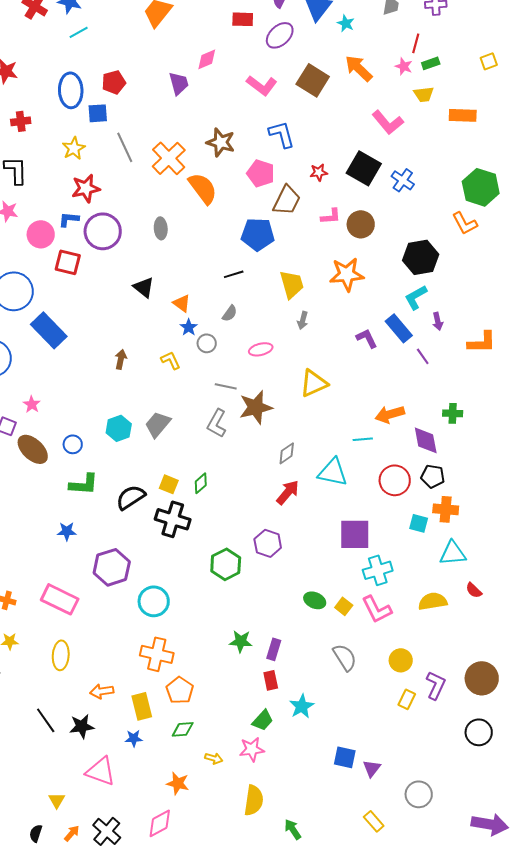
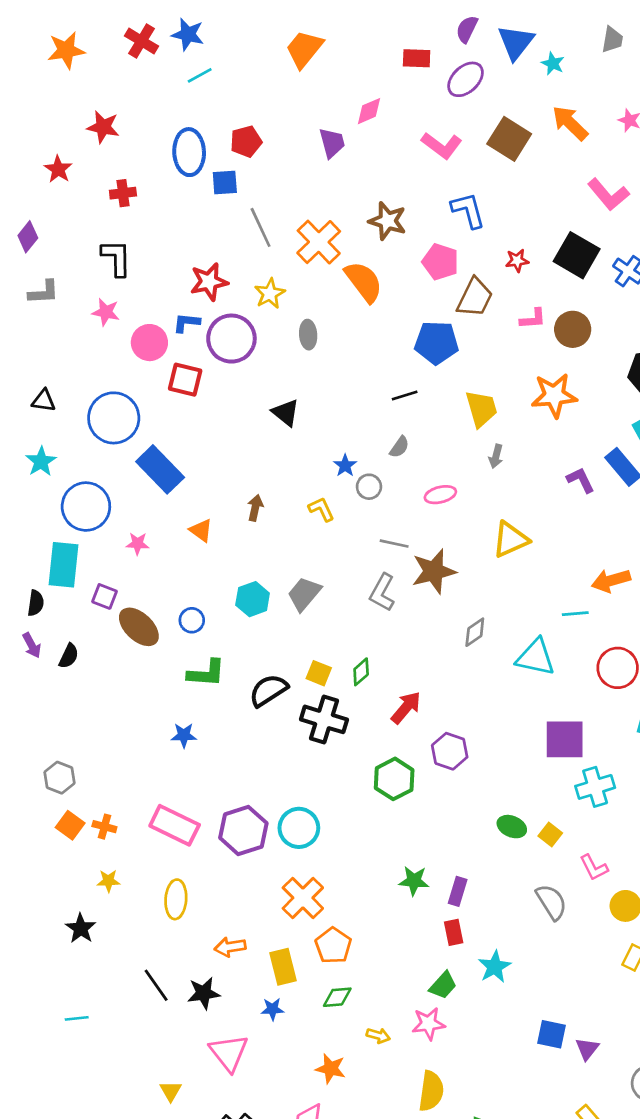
yellow star: (74, 148) -> (270, 294), moved
orange triangle: (182, 303) -> (201, 530), moved
pink star: (32, 404) -> (138, 544), moved, turned -30
red arrow: (288, 492) -> (406, 708), moved
purple hexagon: (112, 567) -> (243, 831), moved
pink L-shape: (377, 609) -> (594, 868), moved, size x0.7
orange cross: (157, 654) -> (303, 898), turned 32
pink triangle: (101, 771) -> (229, 1053), turned 32

